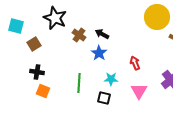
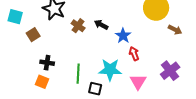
blue star: (99, 53) -> (123, 36), moved
black cross: (37, 72) -> (47, 63), moved
cyan star: (111, 79) -> (110, 70), size x1.6
black square: (104, 98) -> (95, 89), moved

